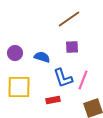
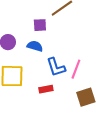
purple square: (72, 47) -> (40, 25), moved

